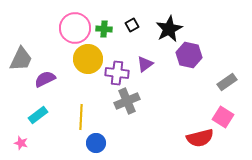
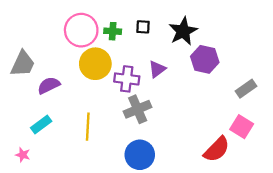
black square: (132, 25) -> (143, 27), turned 32
red semicircle: (200, 138) -> (217, 149), turned -32
blue circle: (96, 143) -> (140, 155), moved, size x1.4

